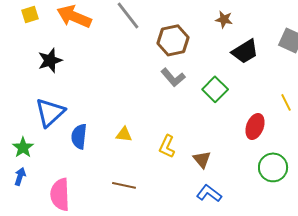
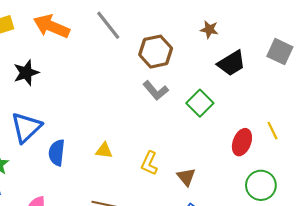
yellow line: (286, 102) -> (273, 131), moved

